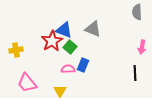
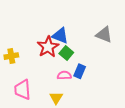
gray triangle: (93, 29) -> (104, 35), moved
pink trapezoid: (27, 83) -> (23, 90), turned 35

